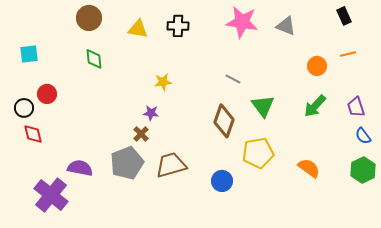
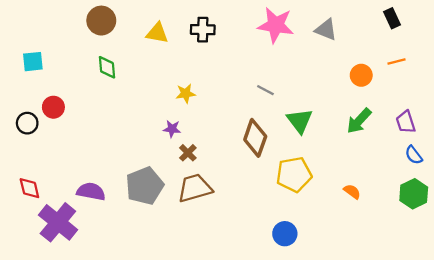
red diamond: (33, 134) -> (29, 188), moved
brown cross: (141, 134) -> (188, 153), moved
orange semicircle: (309, 168) -> (352, 192), size x0.7
blue circle: (222, 181) -> (285, 234), moved

